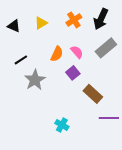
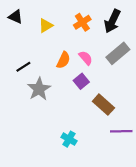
black triangle: (14, 26) -> (16, 17), moved

